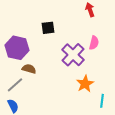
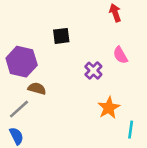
pink semicircle: (94, 43) -> (120, 55), turned 136
purple cross: (73, 55) -> (93, 71), size x0.6

